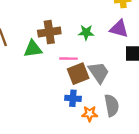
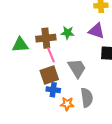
brown cross: (49, 32) -> (46, 38), moved
pink line: (68, 59) -> (51, 55), turned 63
brown square: (78, 74) -> (49, 75), moved

